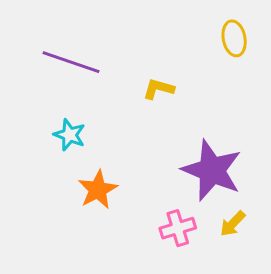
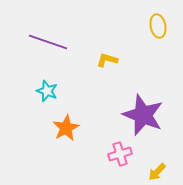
yellow arrow: (233, 224) -> (157, 172), moved

